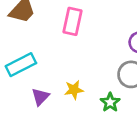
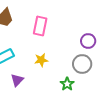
yellow star: (74, 90) -> (41, 60), moved

